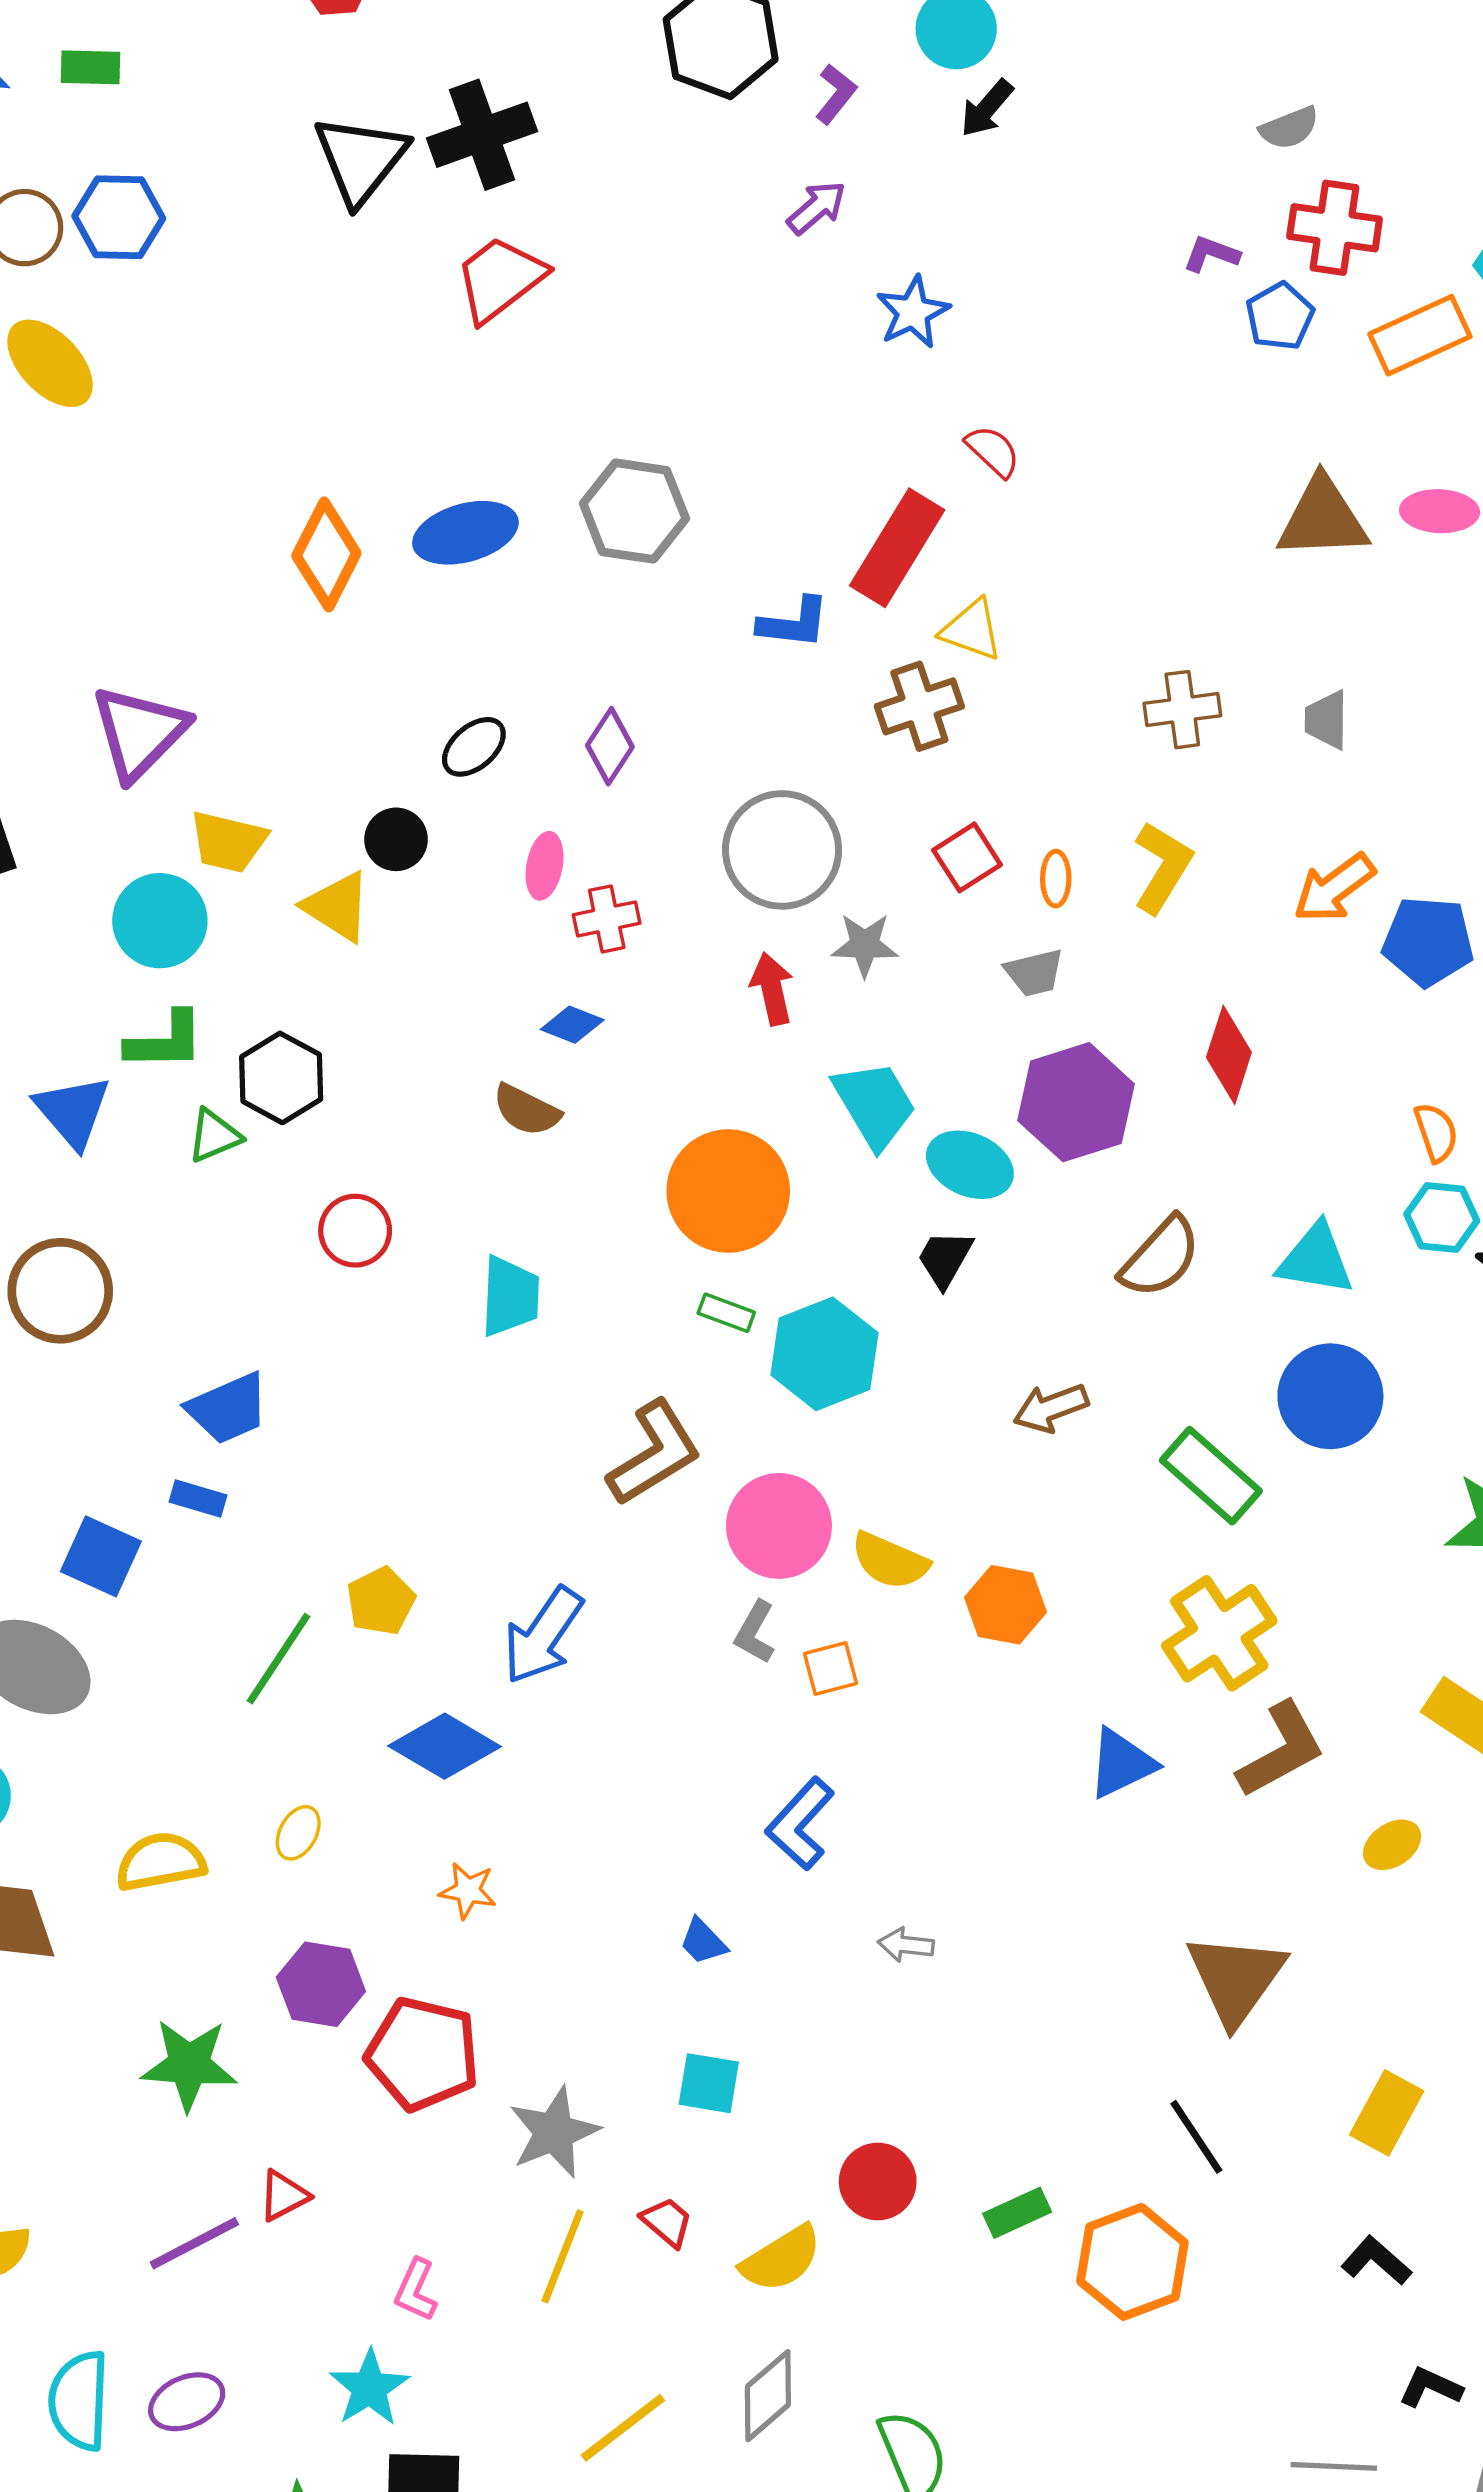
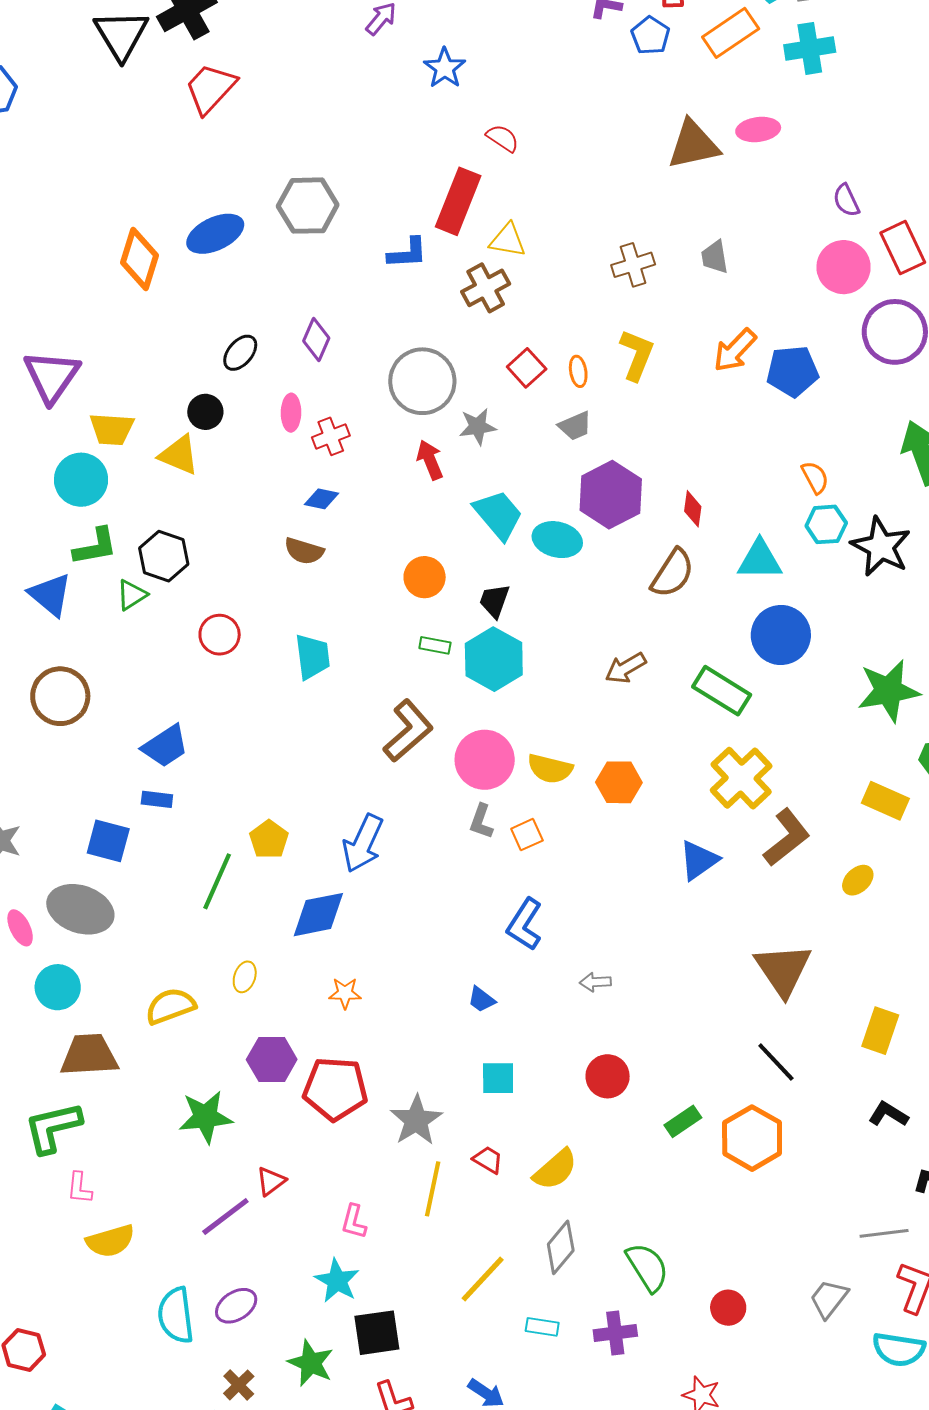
red diamond: (1229, 1055) -> (693, 509), moved, size x0.7
orange circle: (728, 1191) -> (425, 577), size x0.6
black trapezoid: (945, 1259) -> (494, 601), moved
blue diamond: (445, 1746) -> (318, 915), turned -32
red circle: (878, 2182) -> (608, 1076), moved

